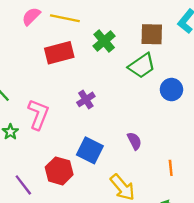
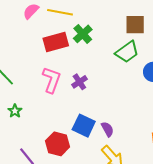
green cross: (104, 41) -> (83, 34), moved
pink L-shape: (38, 114) -> (52, 80), moved
purple semicircle: (134, 141) -> (107, 129), moved

